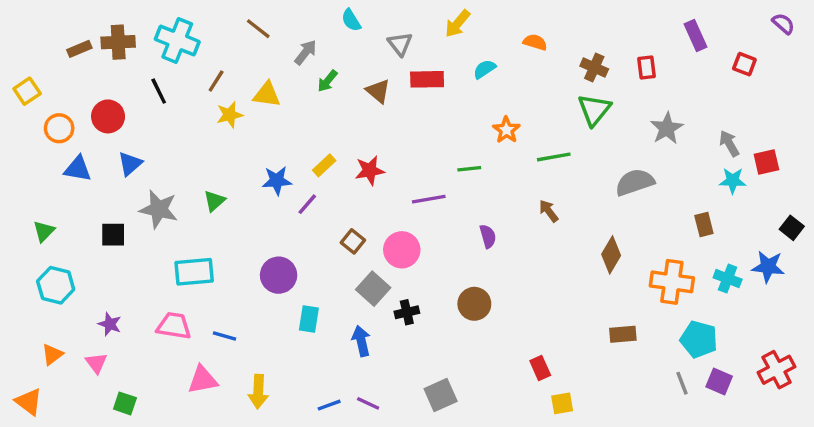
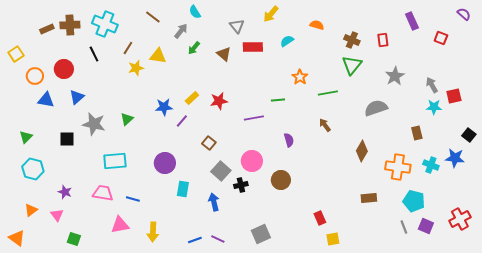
cyan semicircle: (351, 20) -> (195, 12), moved
pink circle: (402, 250) -> (252, 161), moved

